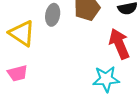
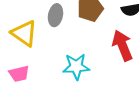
cyan star: (106, 79) -> (76, 67), moved

